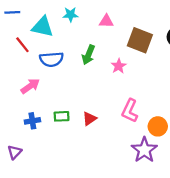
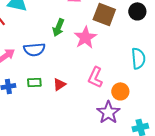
blue semicircle: (51, 59) -> (34, 49), moved
pink star: (119, 66) -> (85, 37), size x1.6

